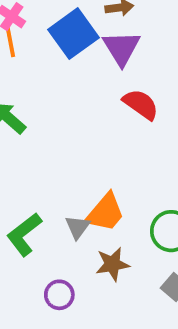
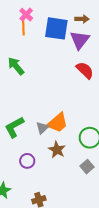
blue square: (73, 34) -> (56, 28), turned 35
brown star: (112, 264) -> (57, 150), turned 30

